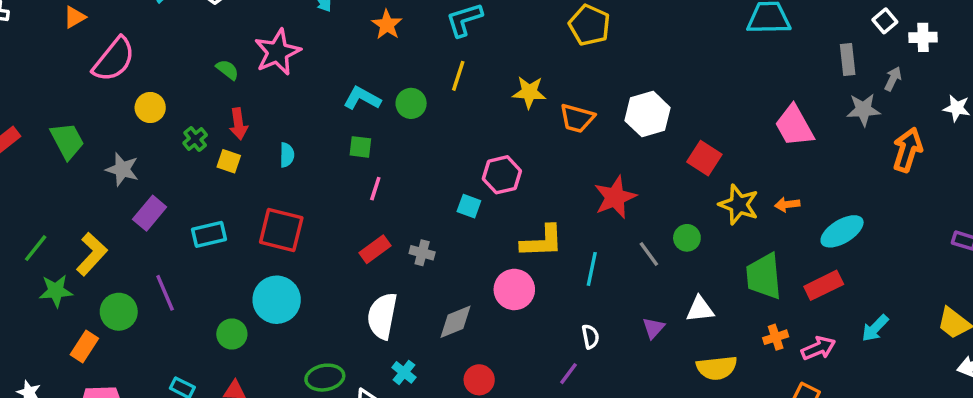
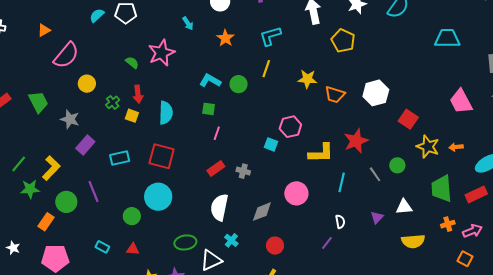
cyan semicircle: (287, 155) -> (166, 113), size x1.6
yellow L-shape: (542, 241) -> (321, 153), moved

